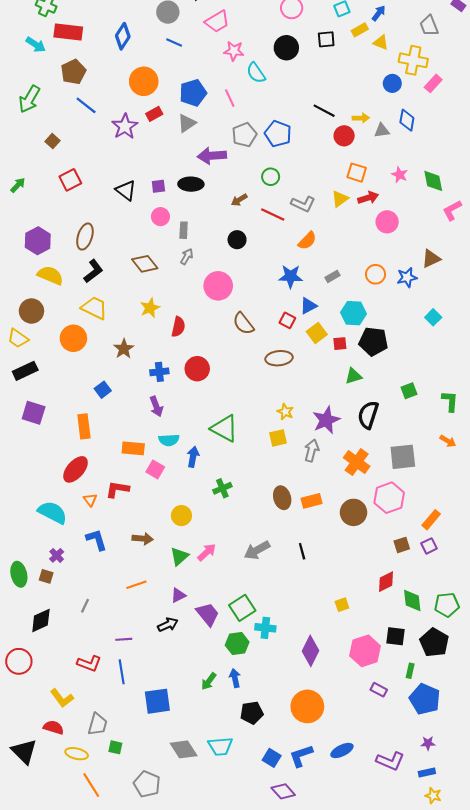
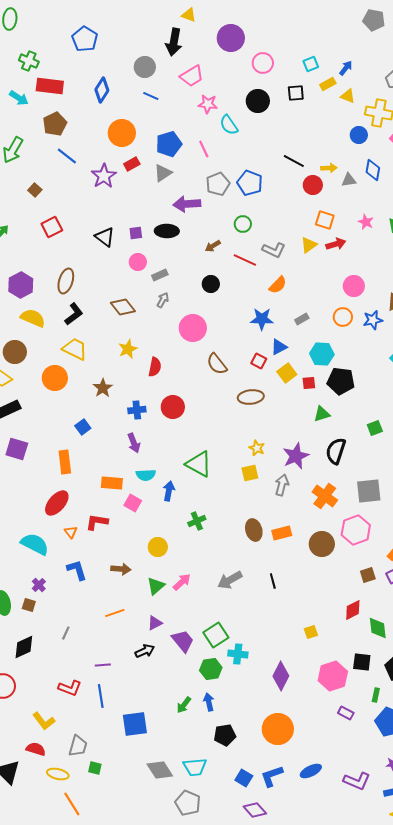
pink circle: (387, 222) -> (354, 286), moved
gray rectangle: (184, 230) -> (160, 275), turned 63
gray pentagon: (147, 784) -> (188, 803), moved

